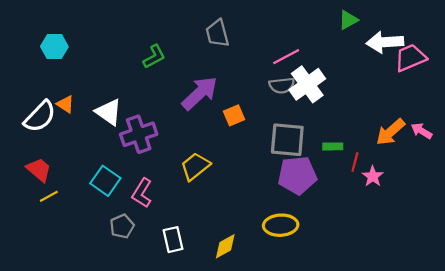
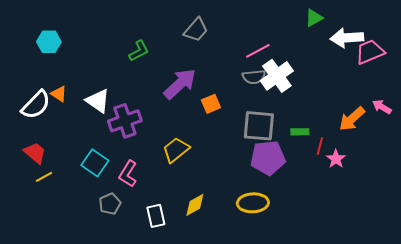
gray trapezoid: (217, 33) -> (196, 30), turned -124
pink arrow: (421, 131) -> (382, 107), moved
yellow diamond: (225, 246) -> (195, 205), moved

